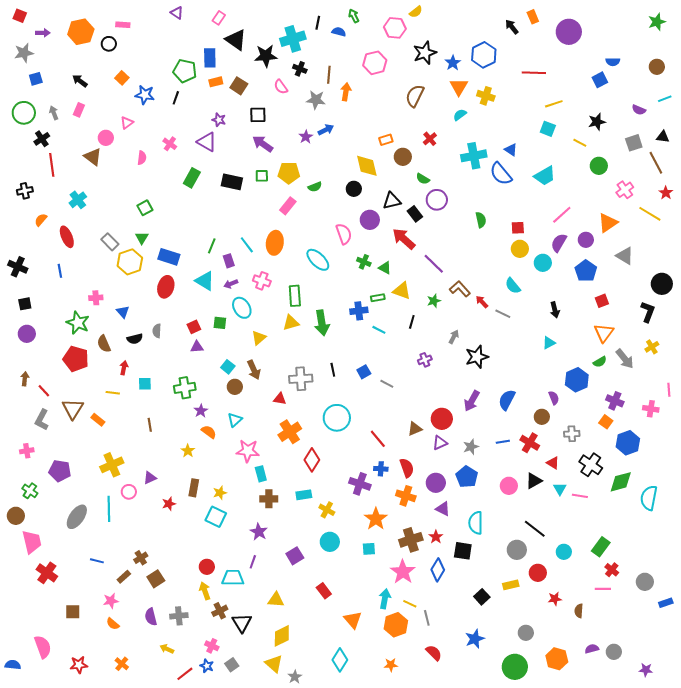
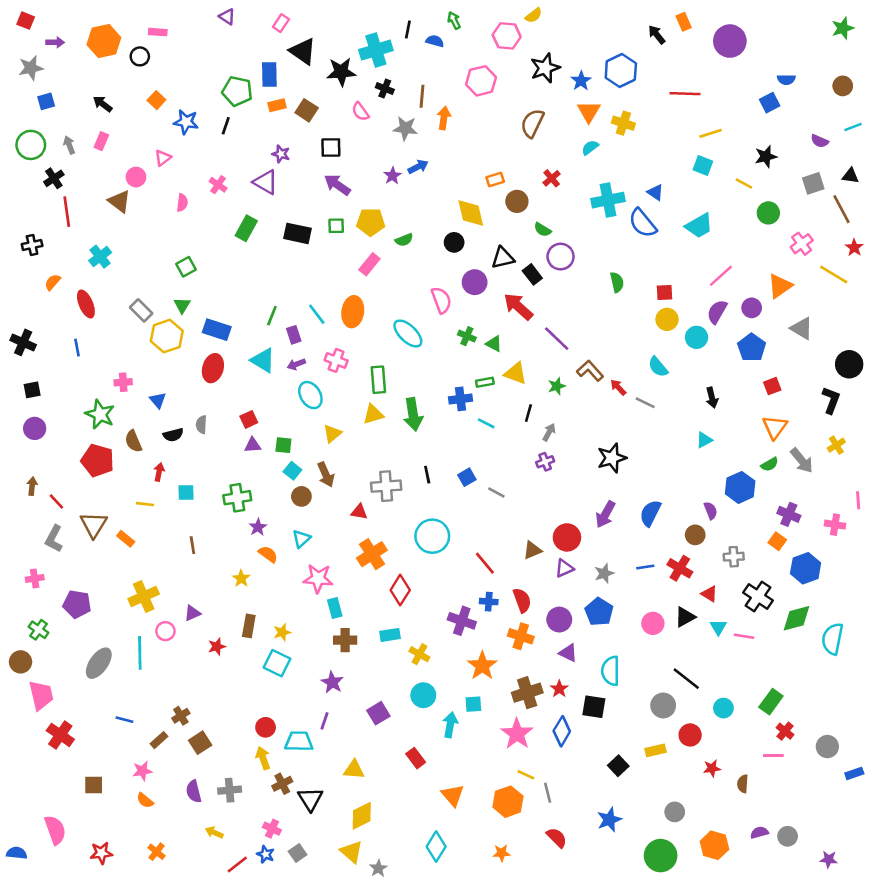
green square: (220, 323) -> (283, 445), moved
gray arrow: (454, 337) -> (549, 432), moved
cyan arrow: (385, 599) -> (450, 725), moved

